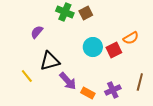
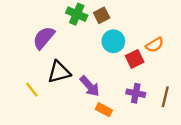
purple semicircle: (37, 32) -> (44, 38), size x1.5
cyan circle: (93, 47) -> (113, 41), moved
purple arrow: (68, 81) -> (90, 86), moved
purple cross: (113, 90) -> (136, 93), moved, turned 35

